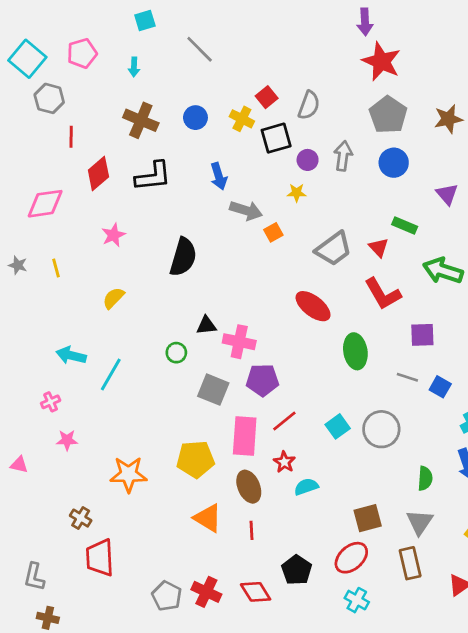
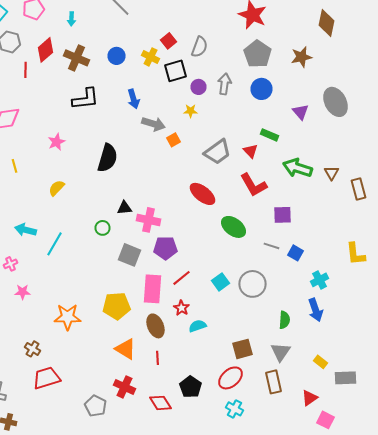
red diamond: (98, 174) -> (46, 50), moved
green ellipse: (355, 351) -> (234, 227), turned -45
red trapezoid: (100, 558) -> (46, 378), turned 76
red cross: (206, 592) -> (124, 387), moved

